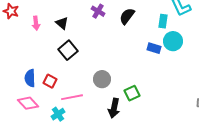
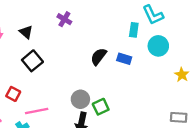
black semicircle: (127, 16) -> (99, 57), moved
cyan circle: (173, 41) -> (158, 46), moved
gray circle: (102, 79) -> (80, 99), moved

